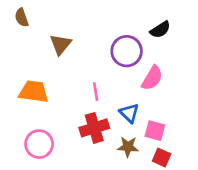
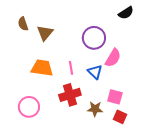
brown semicircle: (22, 17) -> (23, 24), moved
black semicircle: (160, 30) -> (126, 13), moved
orange trapezoid: (34, 92) -> (42, 68), moved
blue triangle: (129, 113) -> (95, 72), moved

